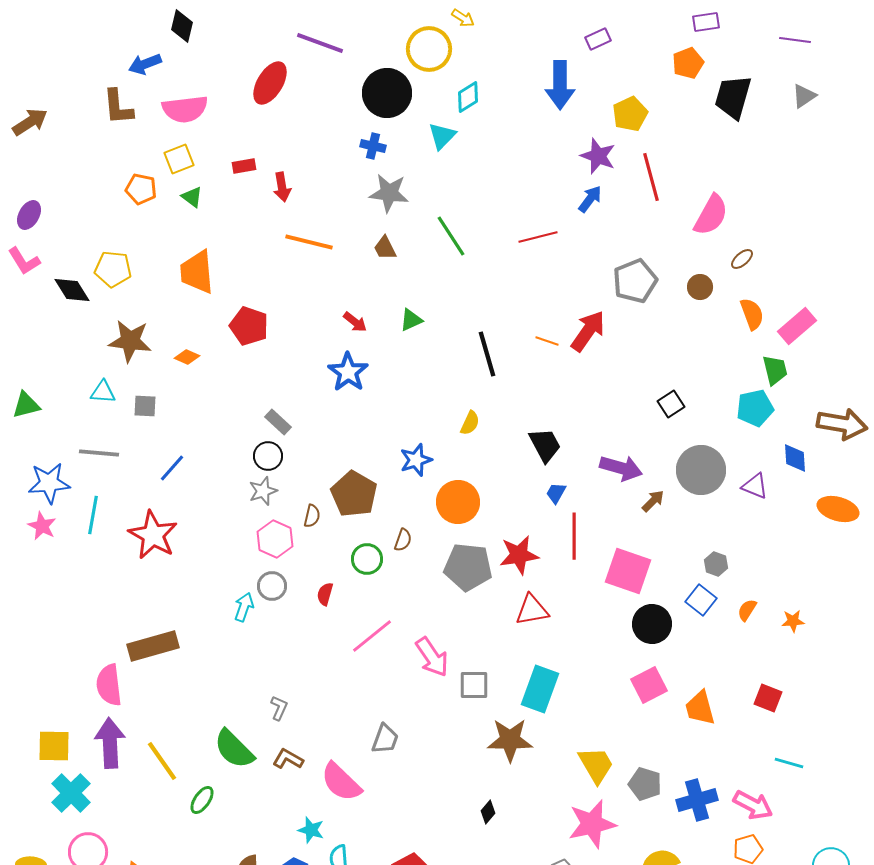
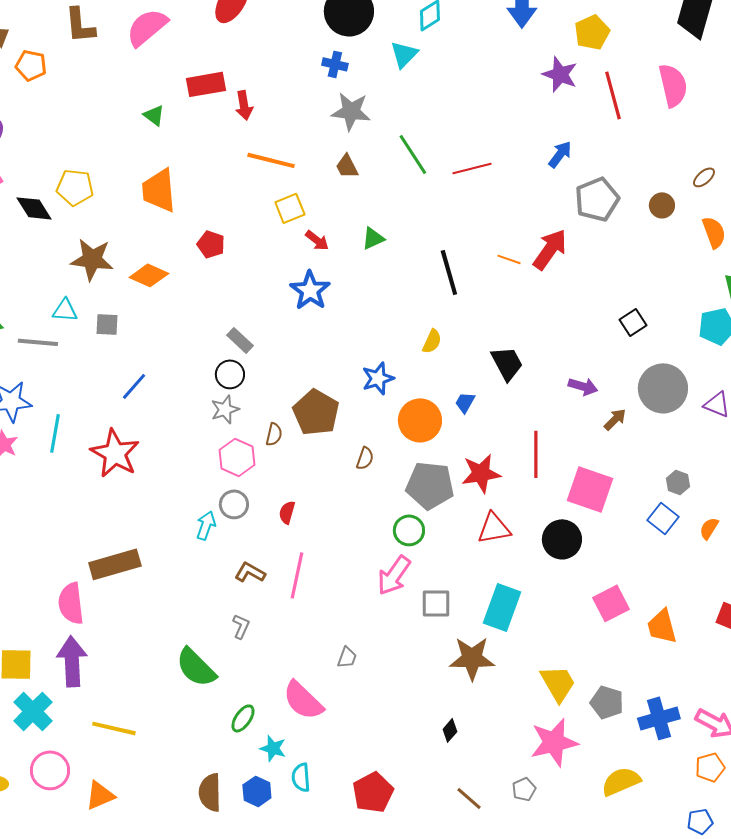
pink semicircle: (185, 109) -> (147, 27), turned 147
yellow square: (179, 159) -> (290, 208), moved
red rectangle: (244, 166) -> (206, 84), size x1.6
orange pentagon: (141, 189) -> (31, 65), moved
blue arrow: (590, 199) -> (560, 154), moved
pink semicircle: (711, 215) -> (673, 85), moved, turned -42
red line: (538, 237) -> (472, 168), moved
red pentagon: (249, 326) -> (211, 244), size x0.7
orange diamond: (187, 357) -> (149, 275), size x1.5
gray line: (99, 453) -> (38, 342), moved
purple arrow: (621, 468) -> (583, 386), size x0.7
blue trapezoid: (556, 493) -> (465, 402), moved
green circle: (367, 559) -> (409, 530), moved
black circle: (652, 624) -> (562, 539), moved
pink line: (372, 636) -> (297, 575), moved, turned -39
pink arrow: (432, 657) -> (394, 575), turned 69
gray trapezoid: (385, 739) -> (347, 657), size x0.7
brown L-shape: (288, 759) -> (250, 572), moved
yellow line: (162, 761) -> (114, 728), moved, turned -42
green ellipse: (202, 800) -> (243, 718), moved

